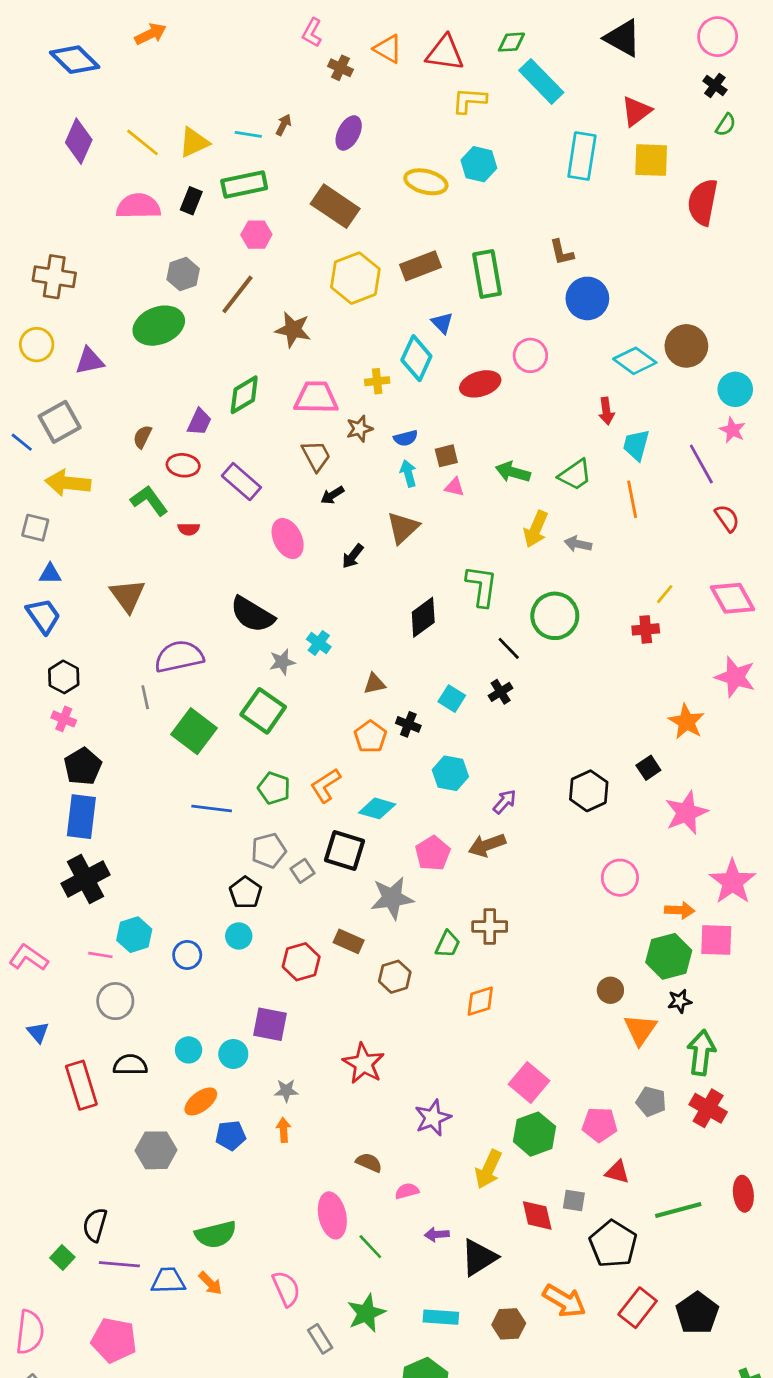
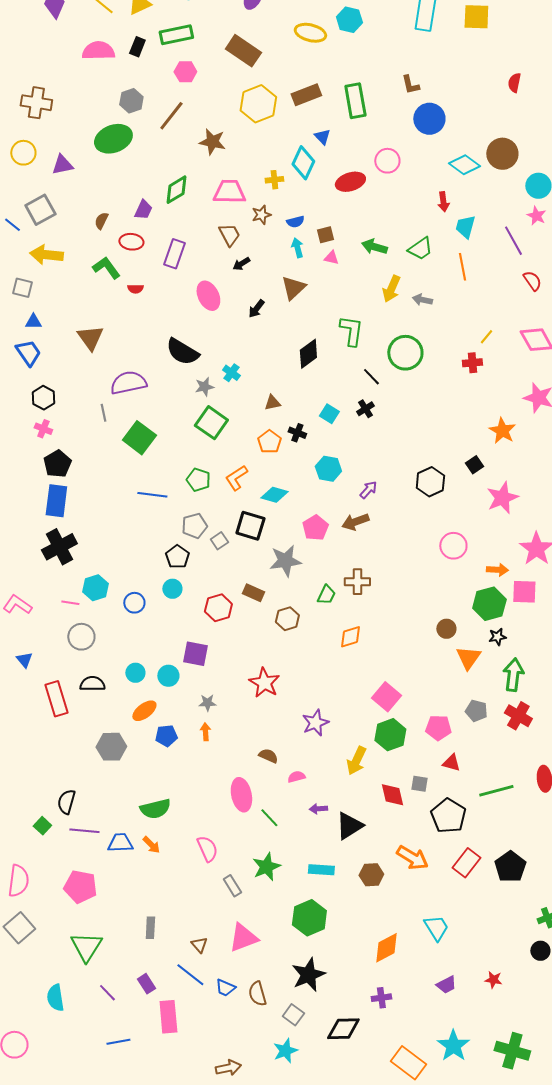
red semicircle: (703, 202) -> (514, 83), moved, size x0.6
purple rectangle: (241, 482) -> (174, 254), turned 68
green square: (263, 711) -> (211, 423), moved

